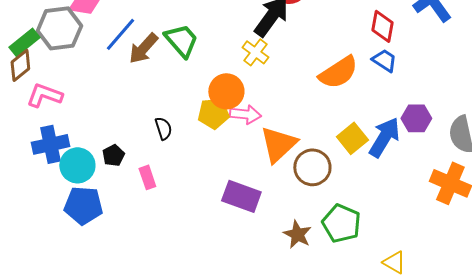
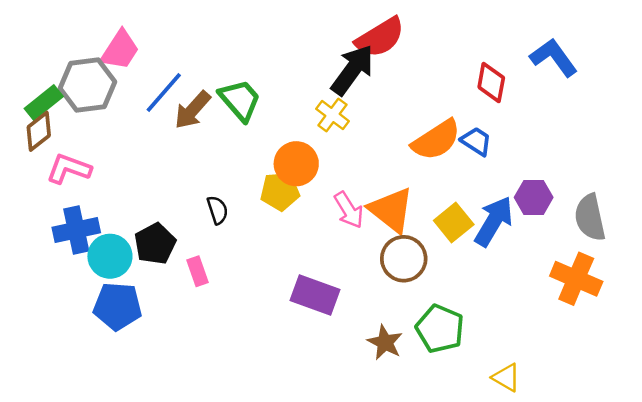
blue trapezoid: (384, 60) -> (476, 141), moved
pink arrow: (245, 114) -> (349, 210), moved, turned 52
orange triangle: (278, 144) -> (391, 210), moved, turned -39
black pentagon: (113, 155) -> (155, 244), size x1.5

